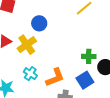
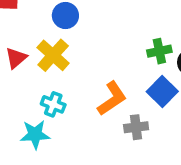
cyan cross: (30, 74) -> (53, 104), moved

